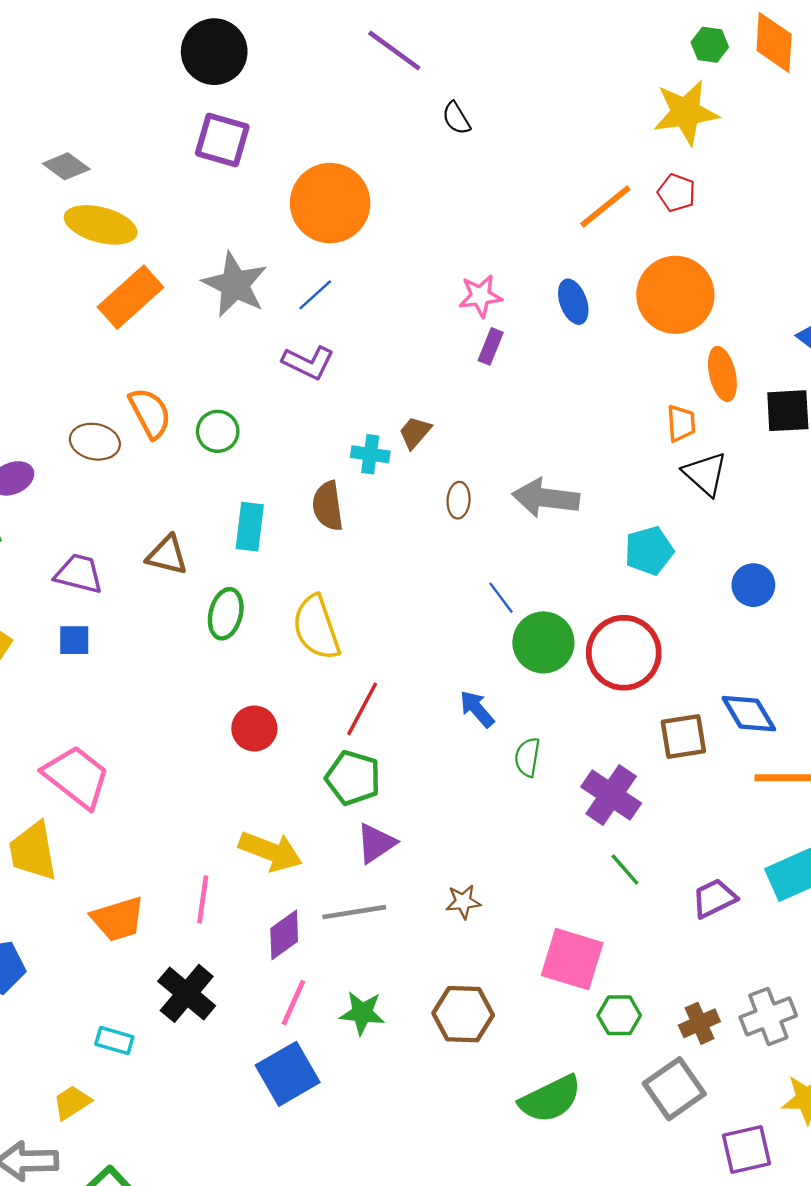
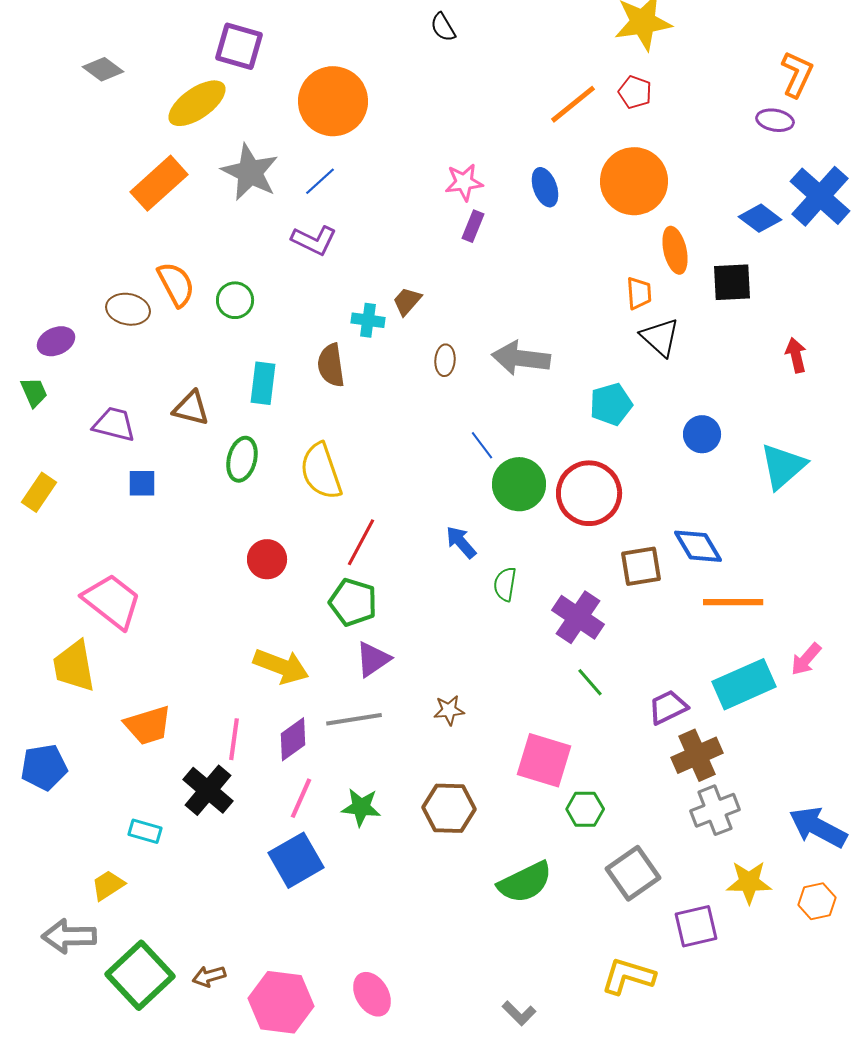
yellow ellipse: (101, 225) -> (197, 103), moved, turned -50
blue square: (74, 640) -> (142, 483), moved
pink line: (203, 899) -> (234, 739), moved
brown cross: (699, 1023) -> (697, 755), moved, size x1.4

